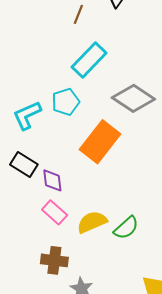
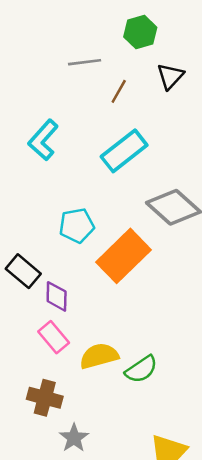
cyan pentagon: (66, 102) -> (77, 225), moved
cyan L-shape: (27, 115) -> (43, 140), moved, turned -32

